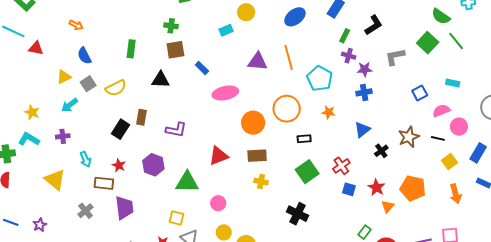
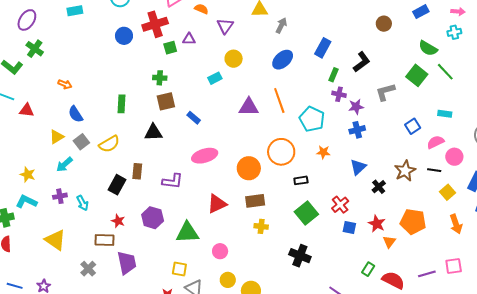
pink ellipse: (225, 93) -> (205, 156), moved
cyan arrow: (85, 159) -> (82, 203), moved

